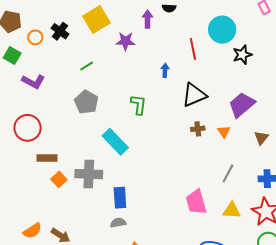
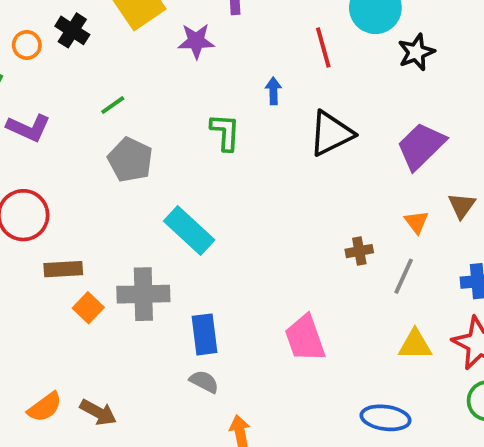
green line: (87, 66) -> (113, 105), moved
green L-shape: (139, 105) -> (225, 132), moved
brown cross: (198, 129) -> (359, 251), moved
orange triangle: (224, 132) -> (416, 222), moved
pink trapezoid: (196, 202) -> (305, 338), moved
gray semicircle: (118, 223) -> (204, 382), turned 42

